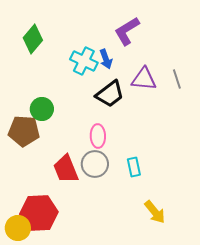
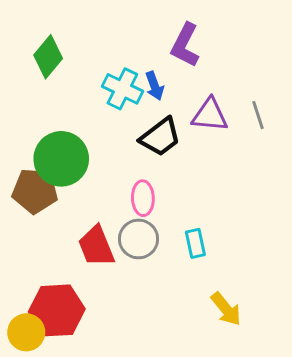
purple L-shape: (127, 31) -> (185, 45), turned -32
green circle: (42, 109) -> (61, 159), size x1.6

